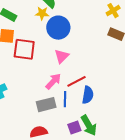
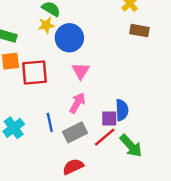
red line: (76, 81) -> (105, 137), moved
blue line: (65, 99) -> (50, 122), moved
purple square: (74, 127) -> (109, 118), moved, turned 32

